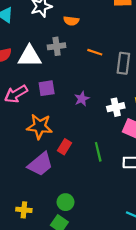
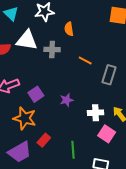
orange semicircle: (71, 21) -> (69, 29), turned 64
white triangle: (30, 56) -> (27, 40), moved
purple square: (47, 88) -> (36, 94), moved, turned -35

